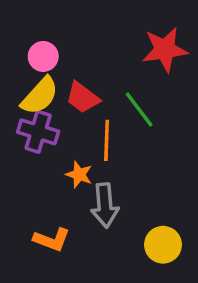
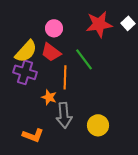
pink circle: (43, 56) -> (54, 28), moved
yellow circle: (163, 245) -> (98, 125), moved

